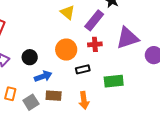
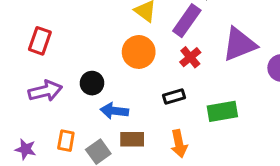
red cross: (95, 44) -> (190, 57), turned -32
orange circle: (66, 50) -> (139, 52), moved
blue arrow: (43, 76) -> (114, 111), turned -150

